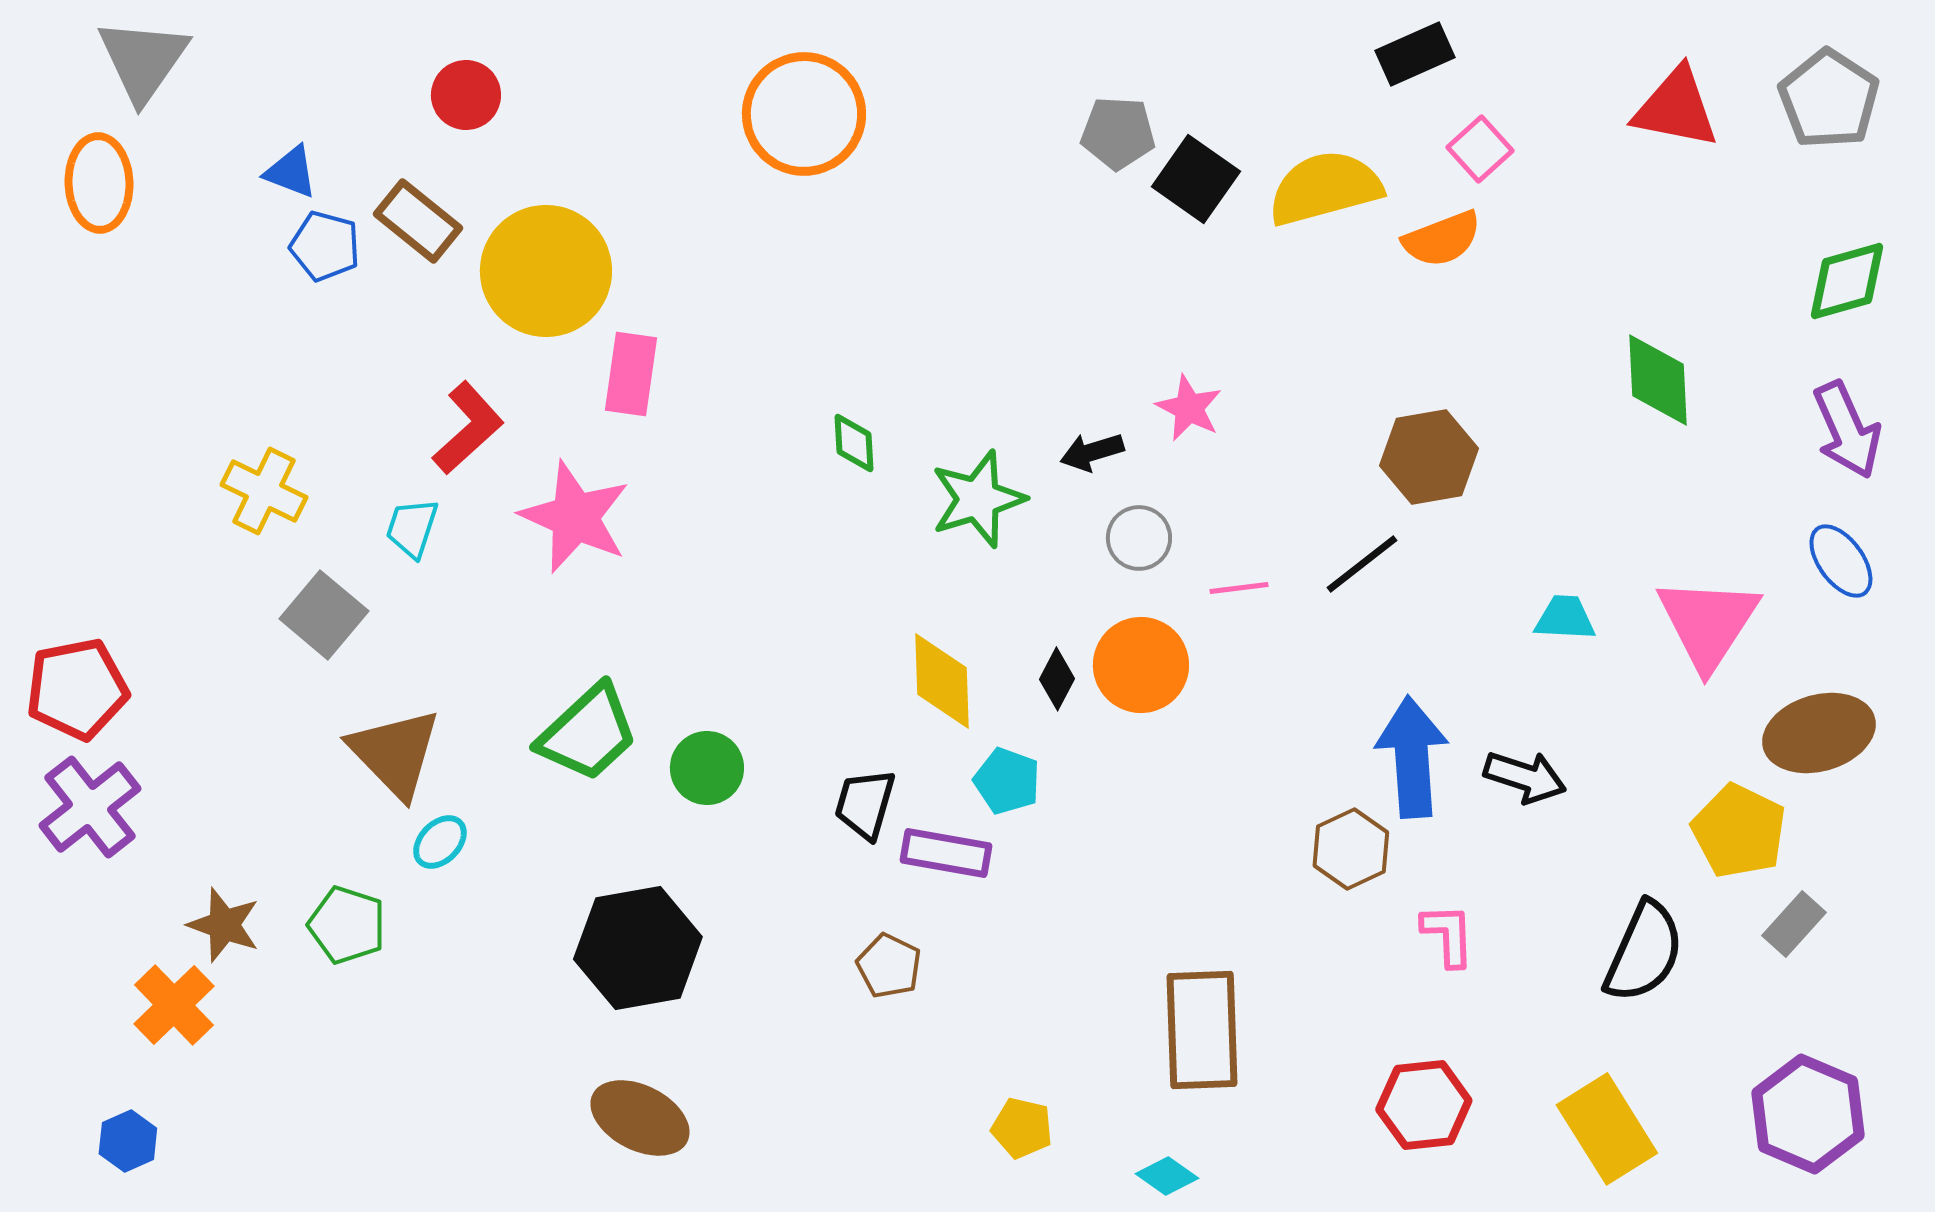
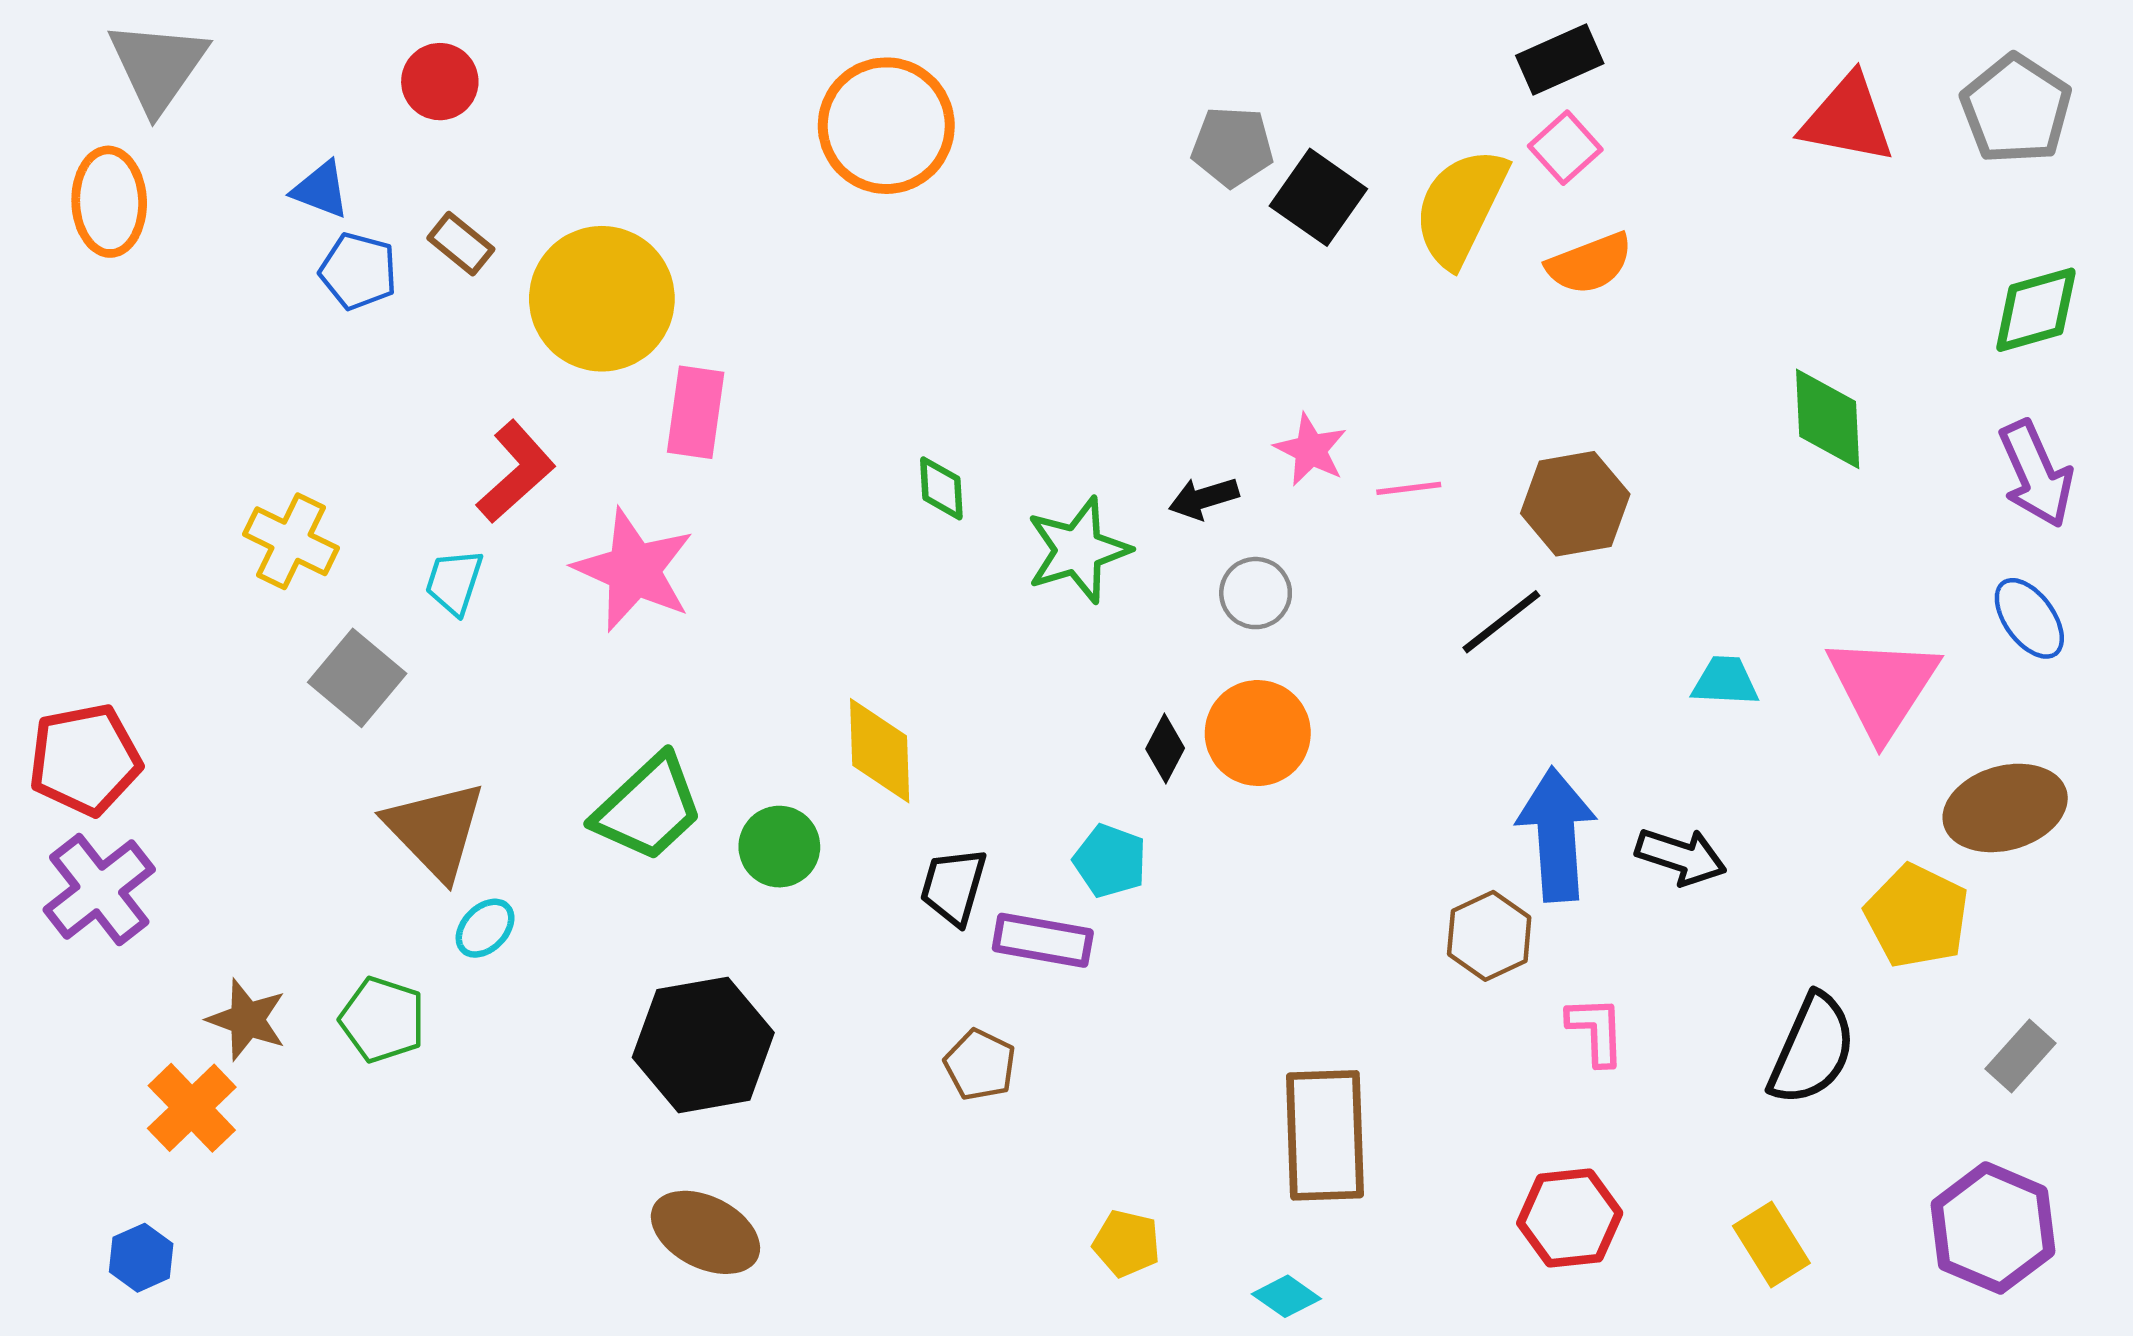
red circle: (466, 95) -> (440, 82), moved
pink square: (1480, 149) -> (1565, 148), moved
yellow semicircle: (1325, 188) -> (1461, 207), turned -49
brown rectangle: (418, 221) -> (461, 244), size x0.7
pink line: (1239, 588) -> (1409, 488), moved
yellow diamond: (942, 681) -> (880, 751), moved
gray rectangle: (1794, 924) -> (2021, 1056), moved
yellow rectangle: (1607, 1129) -> (1771, 1244), size x0.7

